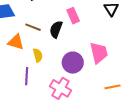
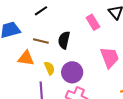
pink rectangle: (73, 16) -> (93, 22), moved
purple circle: (73, 63) -> (72, 72), moved

